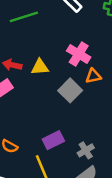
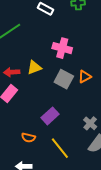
orange triangle: (93, 76) -> (85, 77), moved
purple rectangle: (53, 140) -> (50, 116), moved

